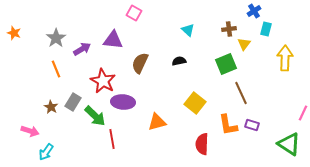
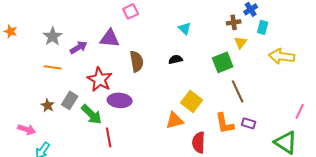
pink square: (134, 13) -> (131, 11), turned 35
brown cross: (229, 29) -> (234, 22), moved
yellow arrow: (285, 58) -> (282, 56), turned -85
brown semicircle: (140, 63) -> (137, 61), turned 145
orange line: (56, 69) -> (53, 67), turned -60
orange triangle: (157, 122) -> (175, 120), moved

